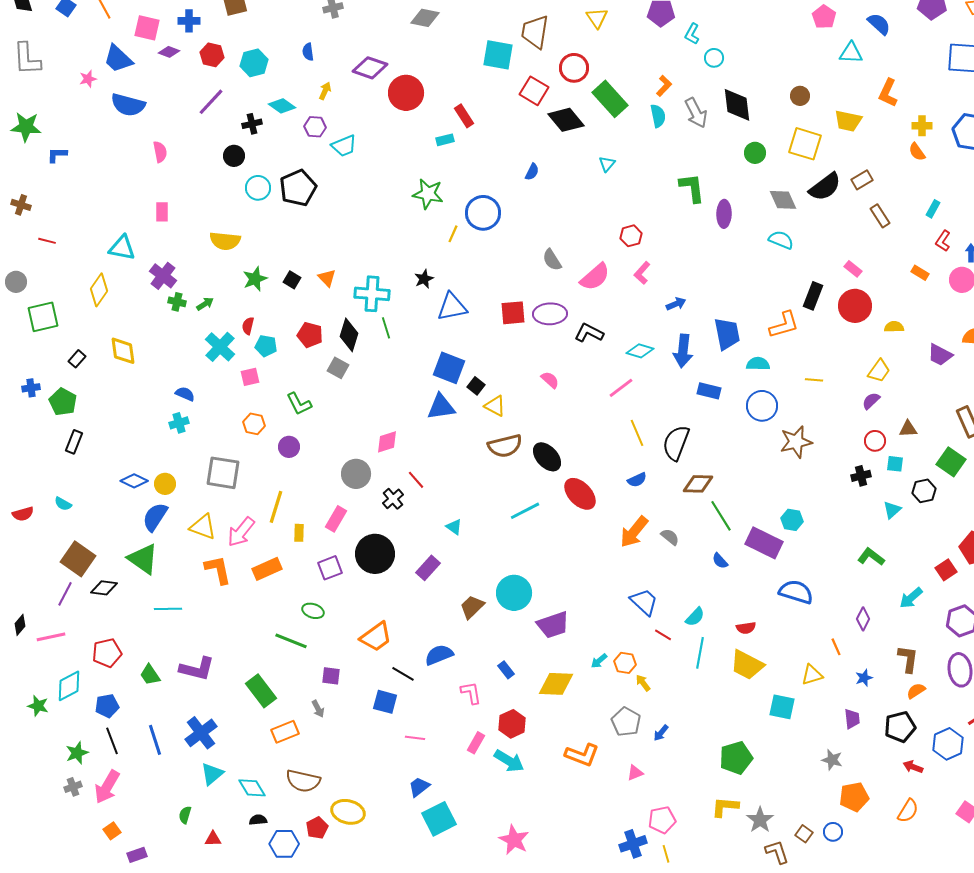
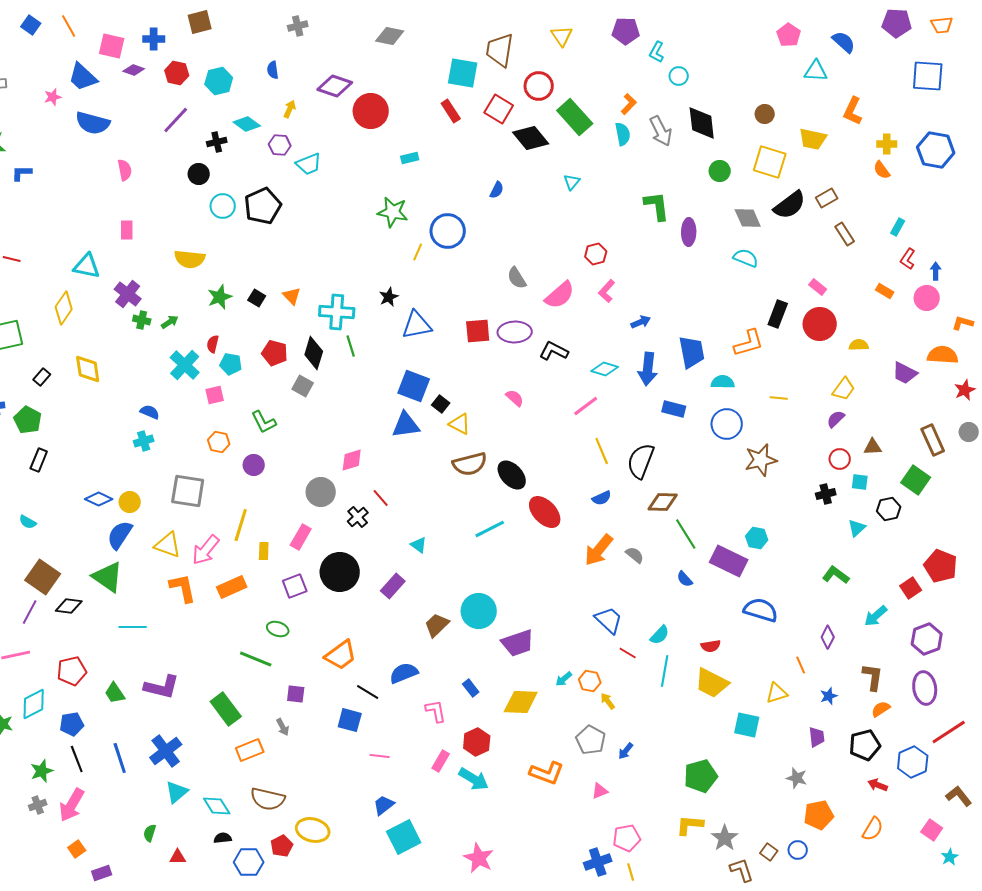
red rectangle: (464, 116) -> (451, 111), moved

